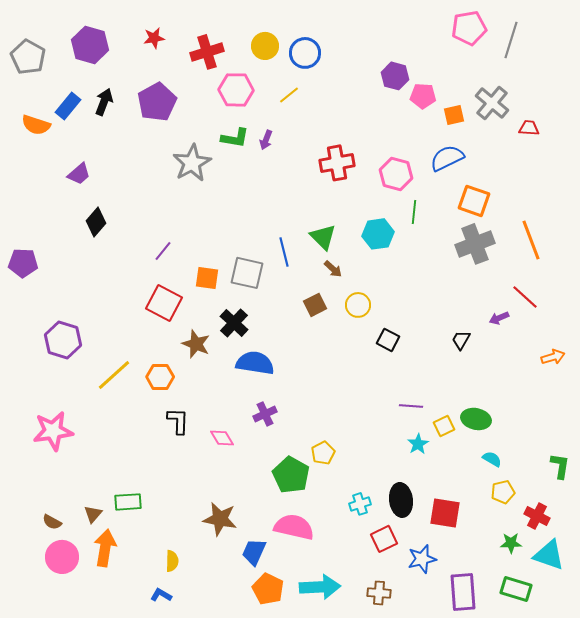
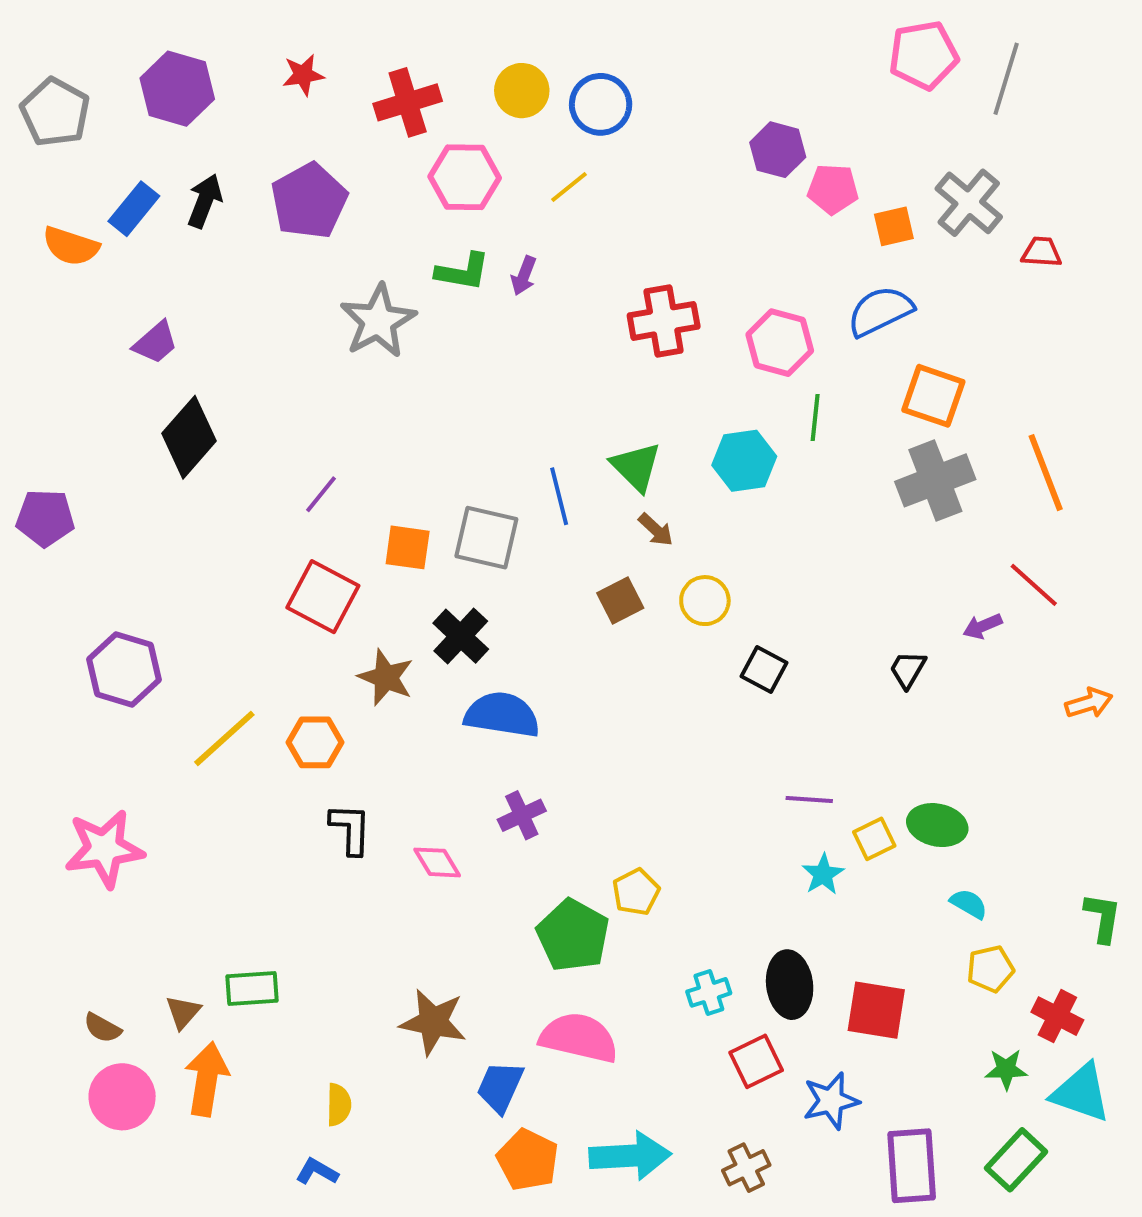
black diamond: (96, 222) -> (189, 437), size x1.4
green rectangle: (516, 589) -> (1016, 1160), turned -64
brown cross: (379, 593) -> (746, 1168), turned -30

